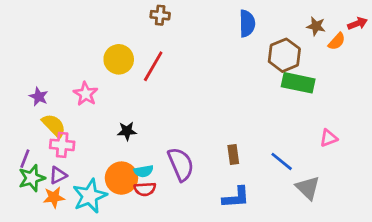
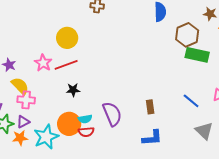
red line: (153, 66) -> (66, 65), moved, turned 40
blue line: (282, 161) -> (191, 101), moved

